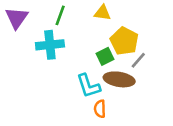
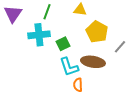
green square: (105, 56) -> (63, 44), moved
gray line: (138, 60) -> (120, 47), moved

